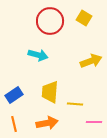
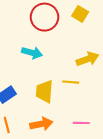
yellow line: (75, 104) -> (71, 82), moved
pink line: (94, 122) -> (81, 123), moved

